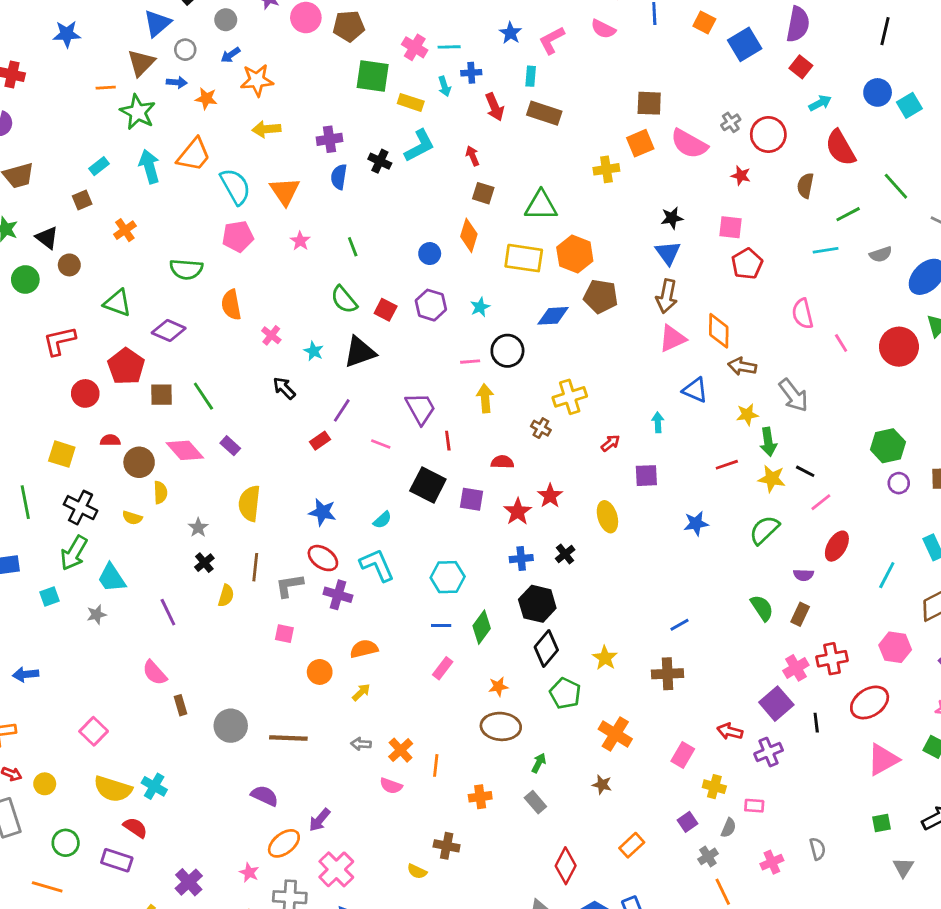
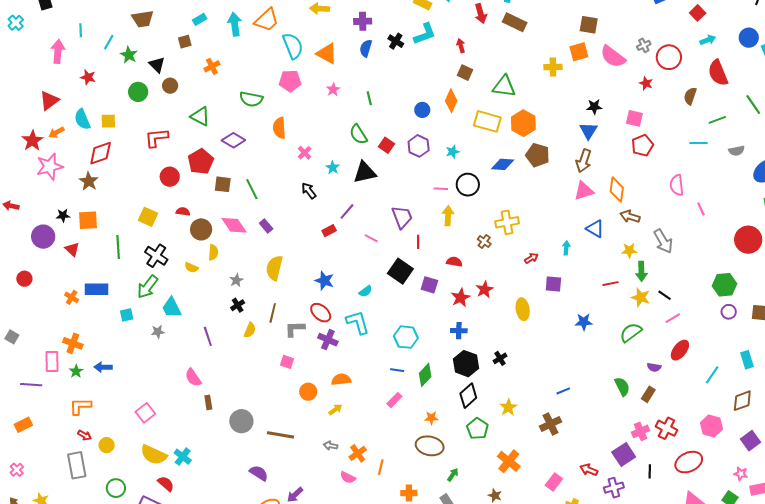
orange triangle: (285, 191) -> (327, 54), turned -35
red circle: (899, 347) -> (748, 240), moved
black cross: (565, 554) -> (500, 358), moved
red cross: (832, 659) -> (666, 428), turned 30
brown cross: (667, 674) -> (550, 424), turned -30

